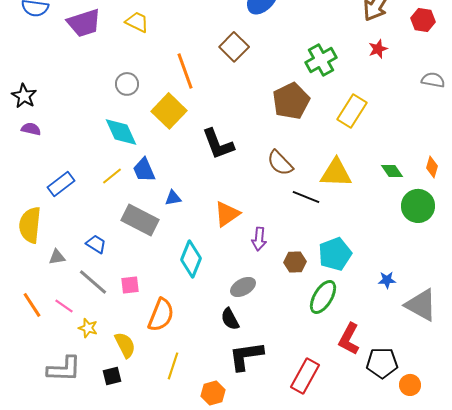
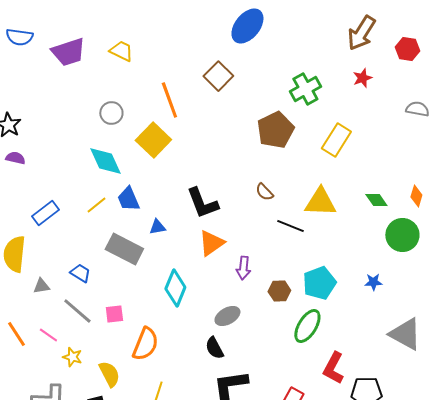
black L-shape: (218, 144) -> (202, 203), moved
brown semicircle: (280, 163) -> (264, 192), size x0.7
blue star: (387, 280) -> (373, 282), moved

